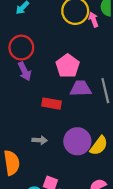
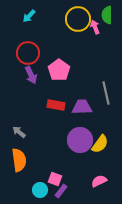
pink pentagon: (68, 66) -> (59, 70), moved
purple trapezoid: (81, 88) -> (82, 107), moved
gray arrow: (40, 140) -> (19, 132), moved, turned -144

